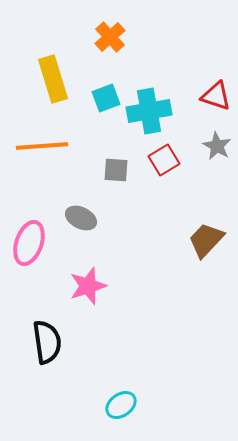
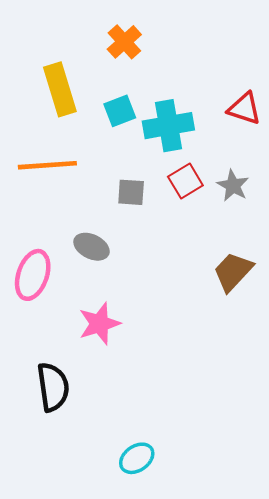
gray star: (217, 146) -> (233, 186), moved

